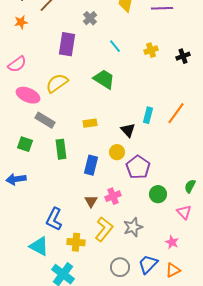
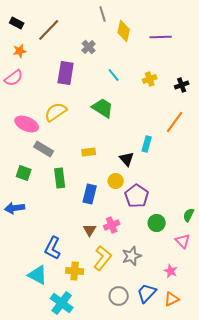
pink semicircle: (17, 64) -> (14, 78), moved
orange line: (176, 113) -> (175, 122), moved

